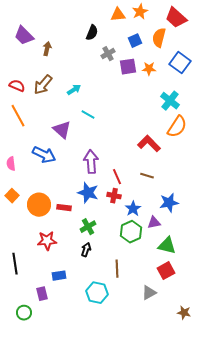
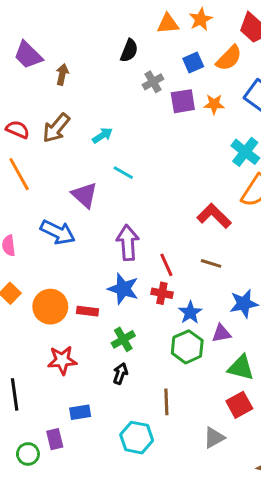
orange semicircle: (159, 38) -> (229, 58), turned -150
green circle: (24, 313) -> (28, 454), moved

